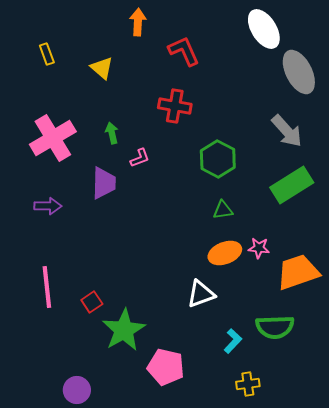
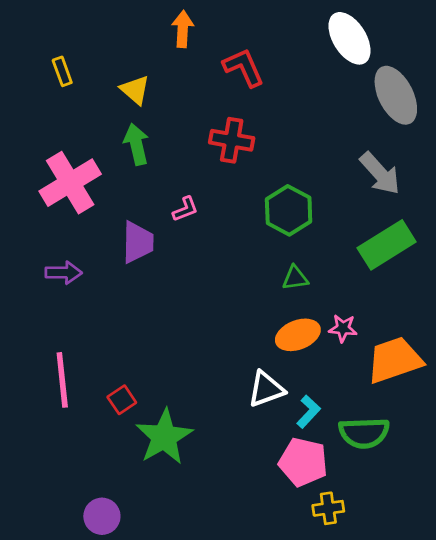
green arrow: (112, 133) -> (136, 144), moved, size x1.4
cyan L-shape: (233, 341) -> (308, 412), moved
pink pentagon: (166, 367) -> (303, 462), moved

